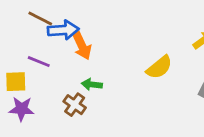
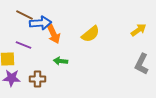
yellow semicircle: (159, 67) -> (91, 34), moved
brown cross: (75, 105) -> (38, 79), moved, turned -35

